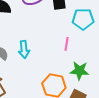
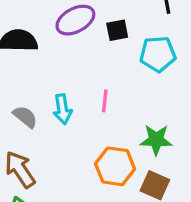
pink line: (67, 44) -> (105, 101), moved

